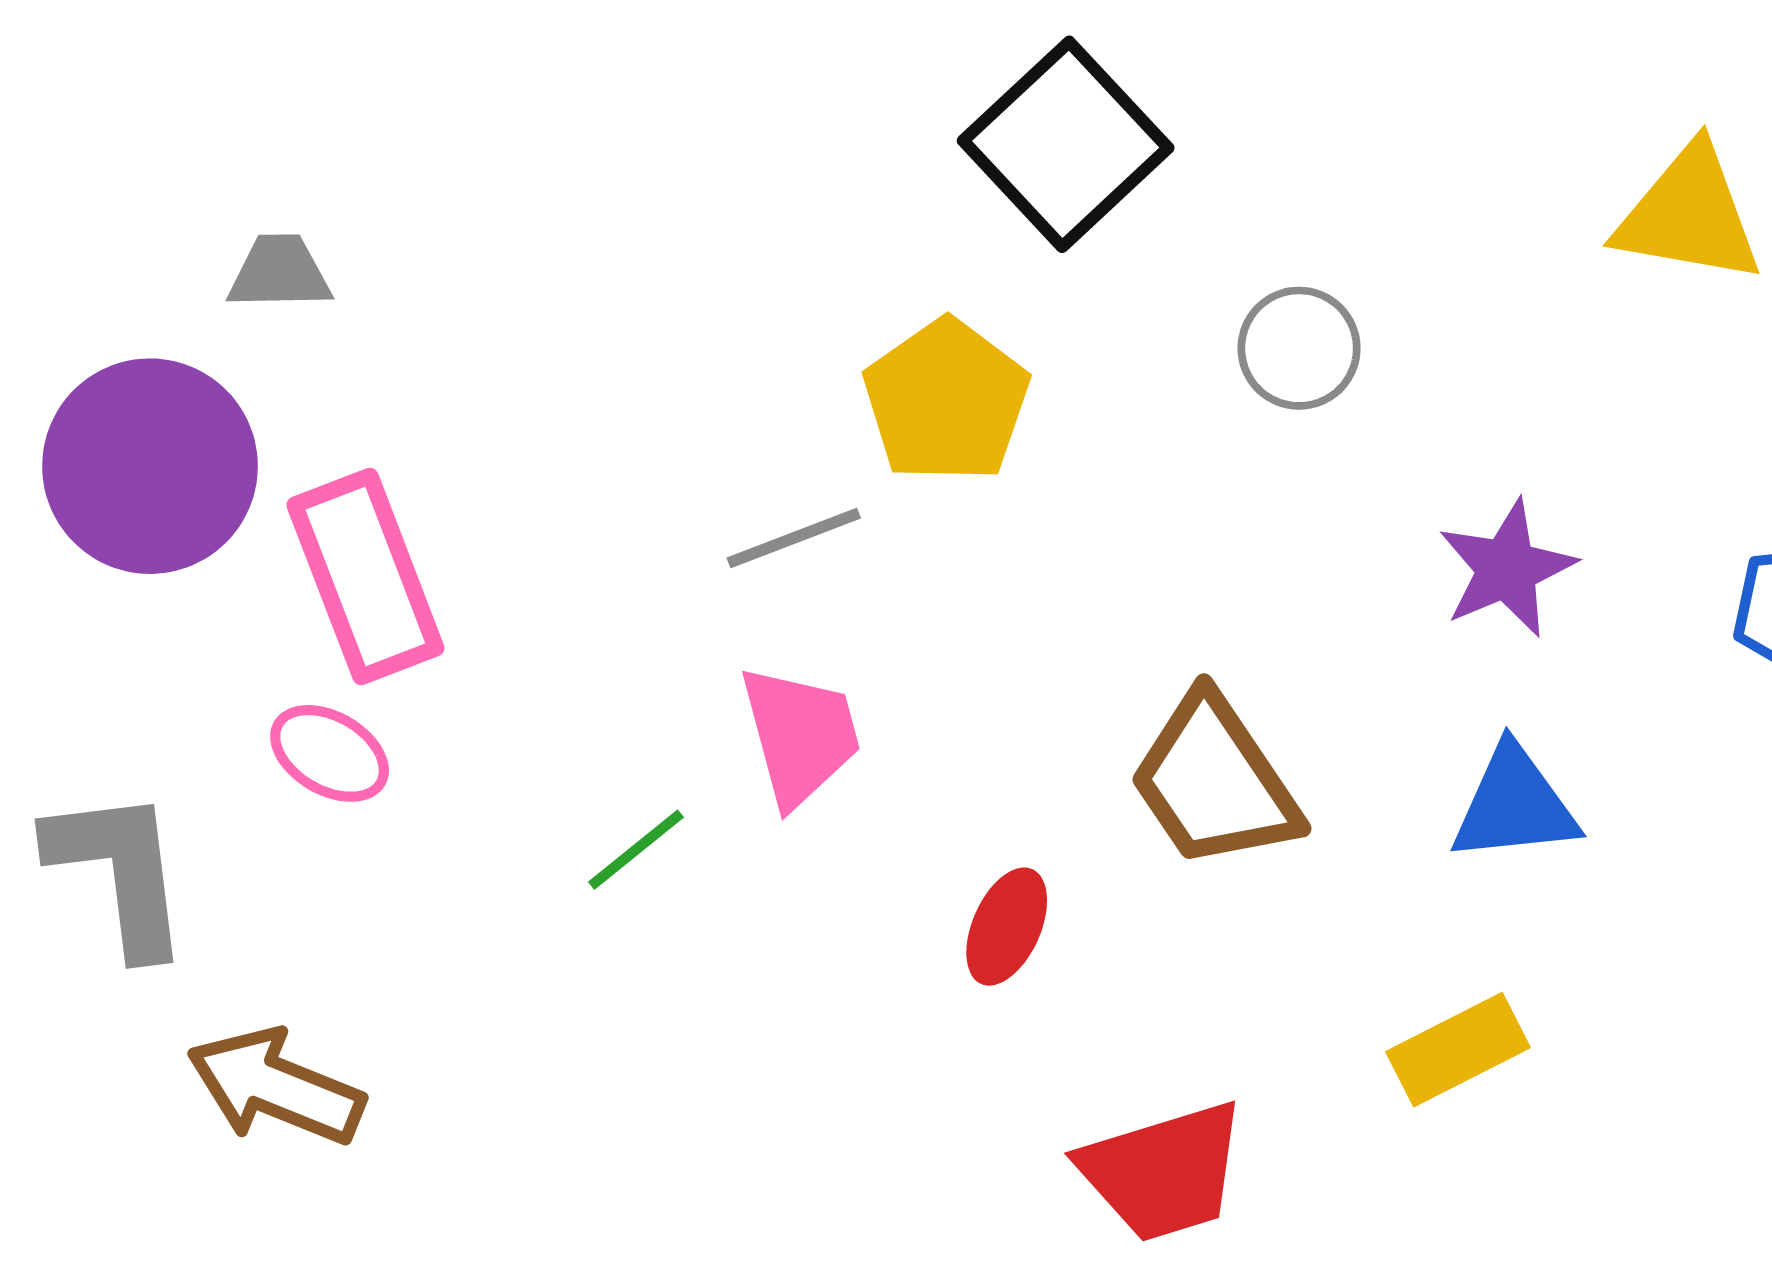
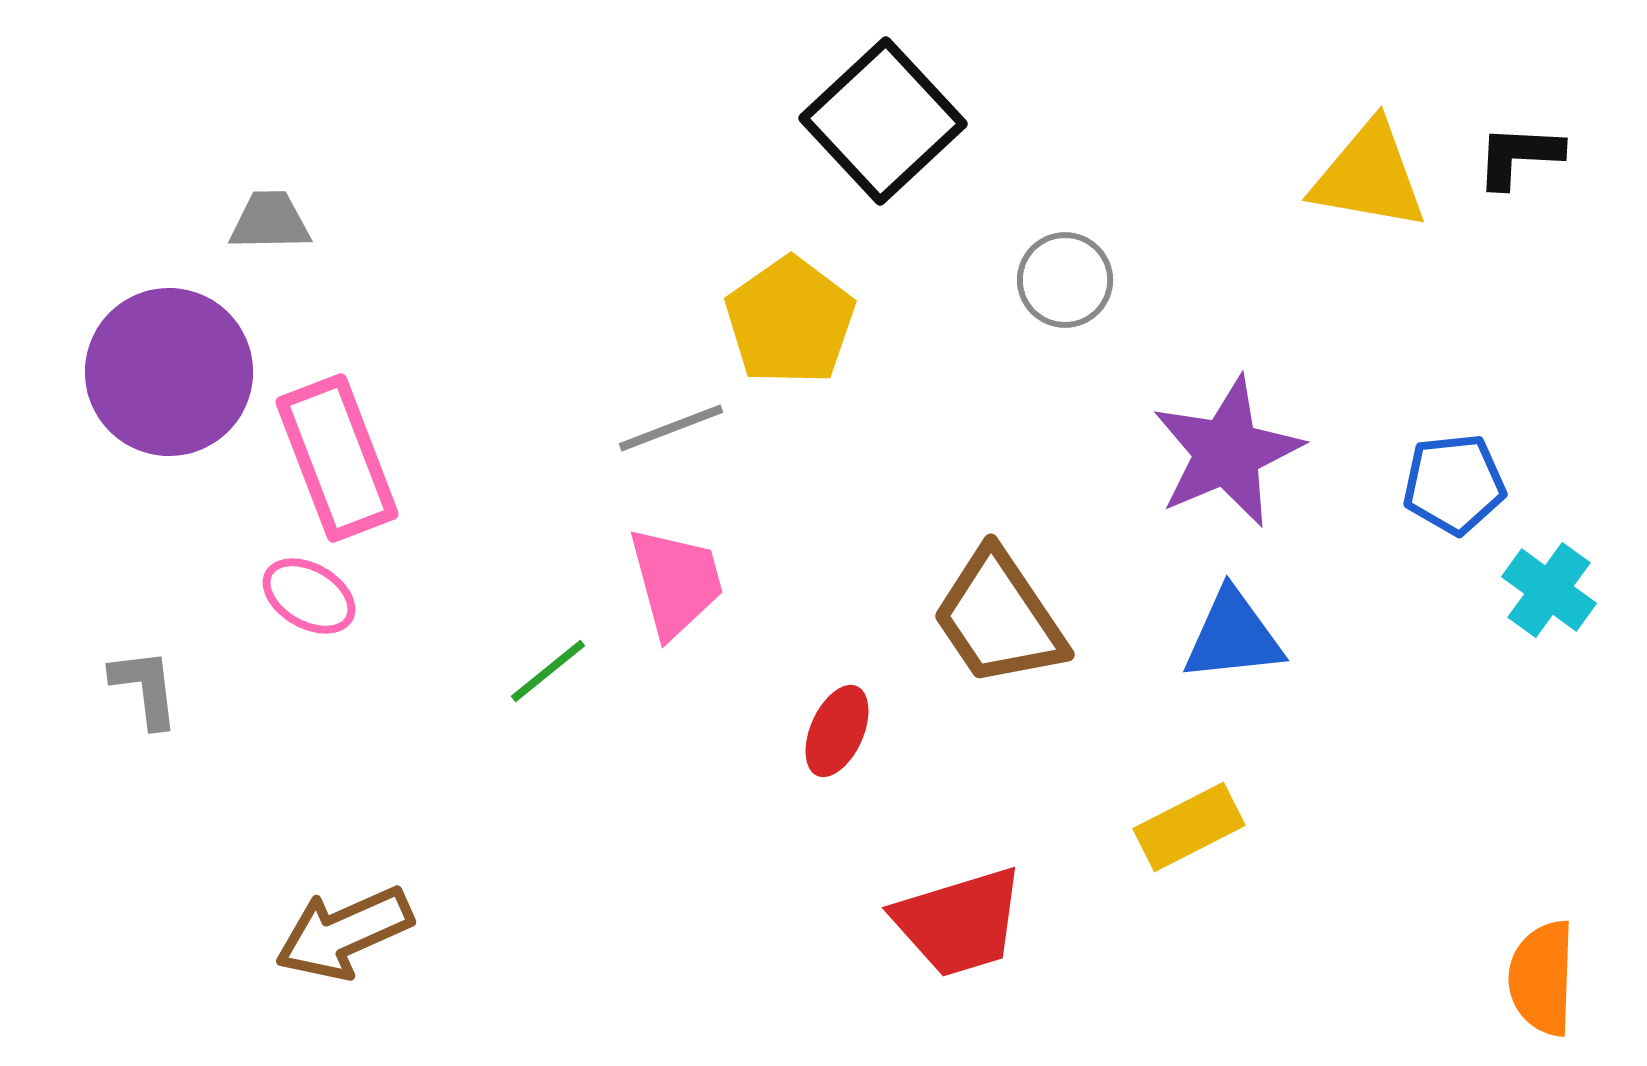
purple star: (1507, 569) -> (1227, 452), size x1.4
gray L-shape: (119, 871) -> (145, 688), size x0.6
brown arrow: (276, 1087) -> (344, 933), moved, turned -46

